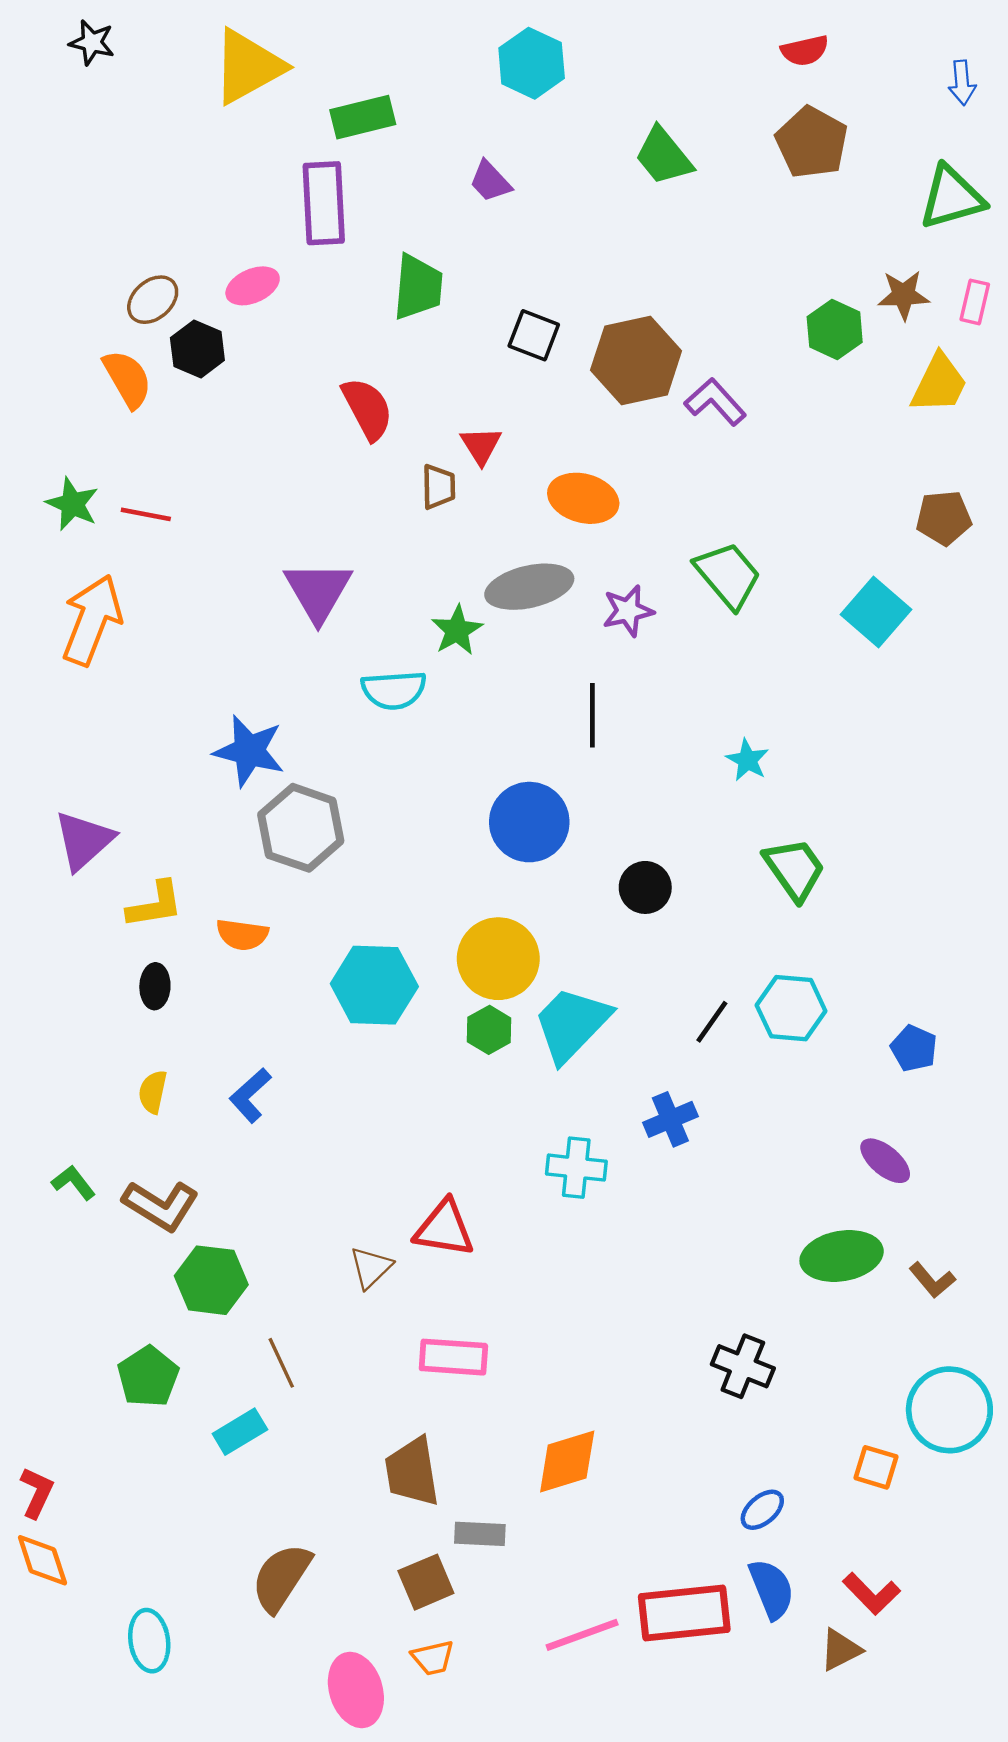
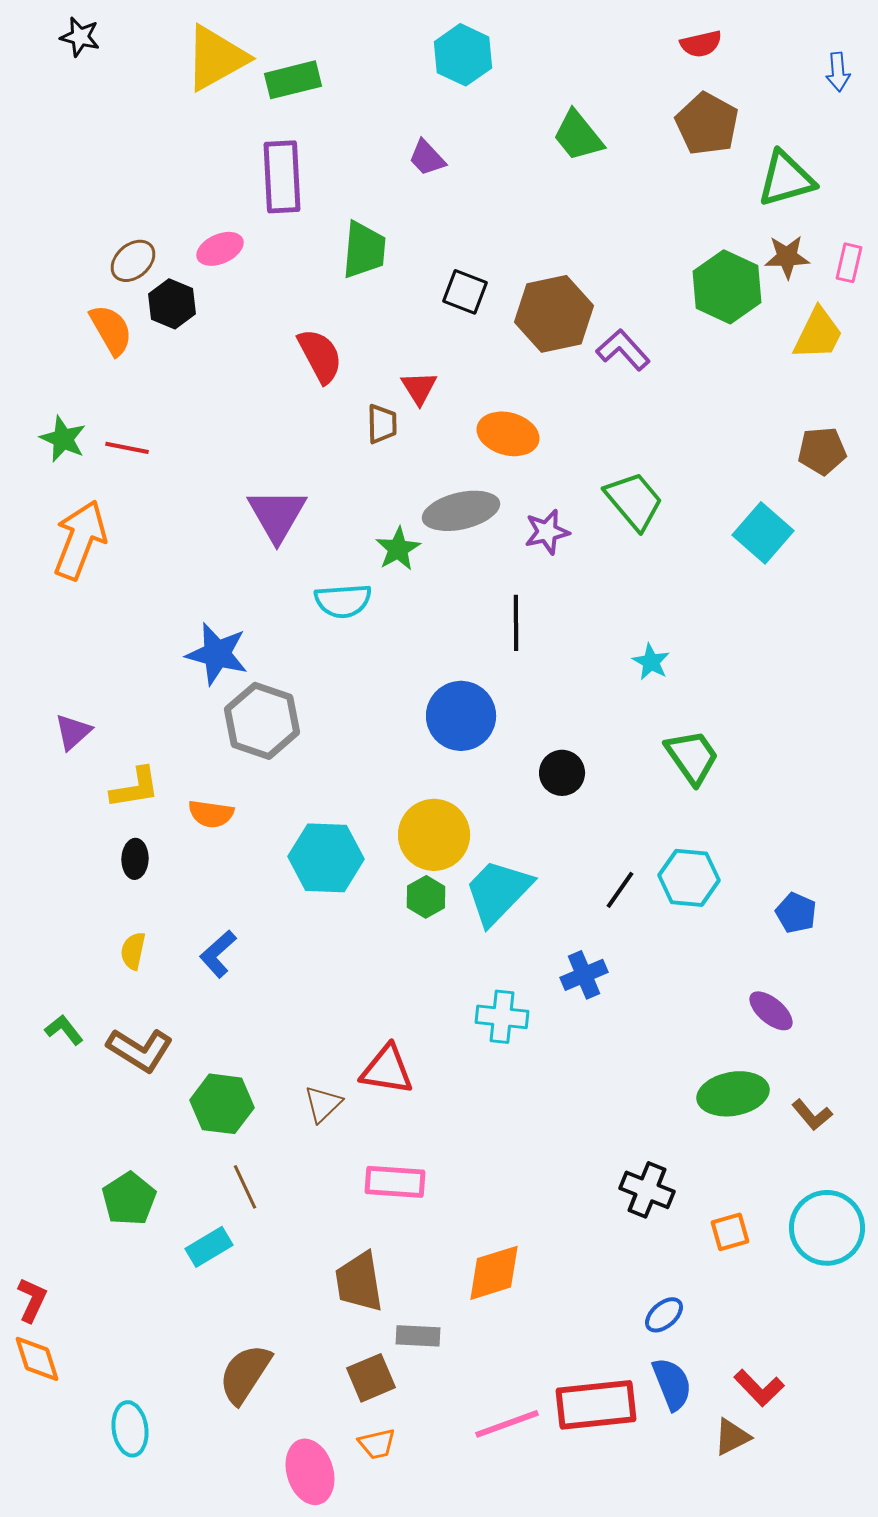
green rectangle: (363, 117) -> (293, 80), moved
green triangle: (952, 197) -> (786, 179), moved
green hexagon: (835, 330) -> (727, 287), size x1.4
purple triangle: (84, 840) -> (73, 732), size x0.7
green hexagon: (211, 1280) -> (222, 1104), moved
orange square: (876, 1467) -> (730, 1232), moved, turned -33

